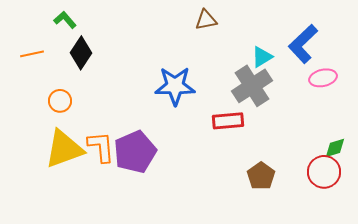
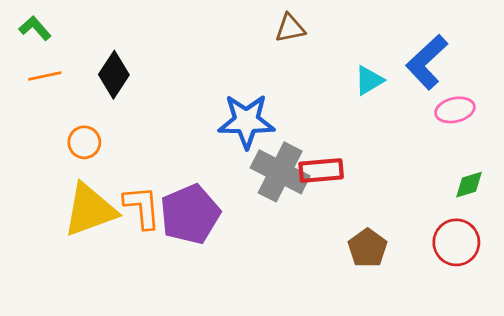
green L-shape: (65, 20) -> (35, 28), moved
gray cross: (252, 86) -> (280, 172), moved, turned -30
green diamond: (335, 148) -> (469, 185), moved

